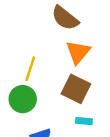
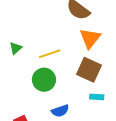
yellow line: (30, 69) -> (50, 54), turned 55

